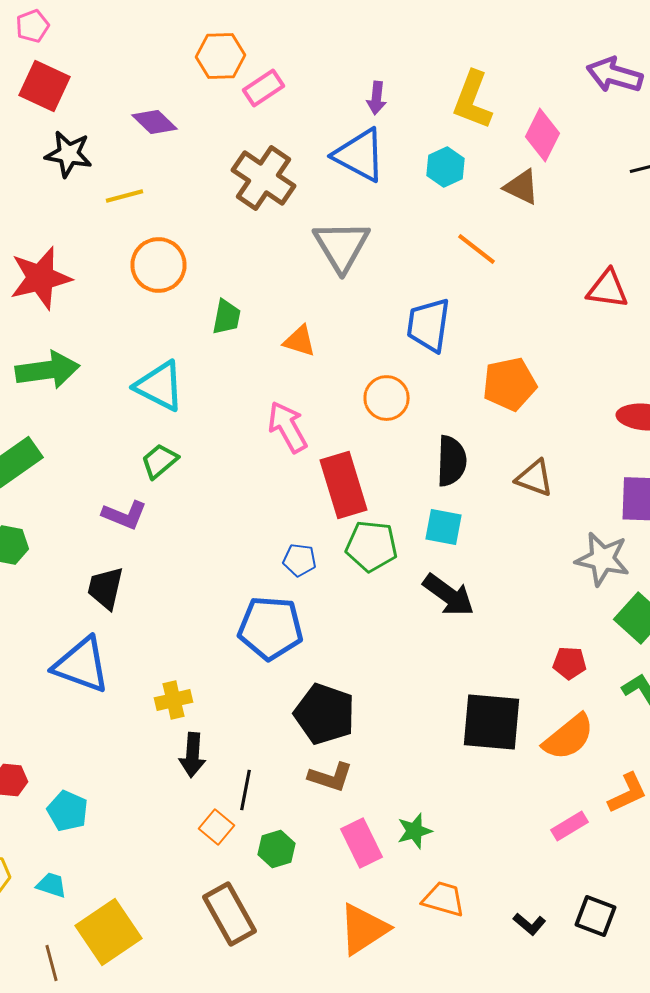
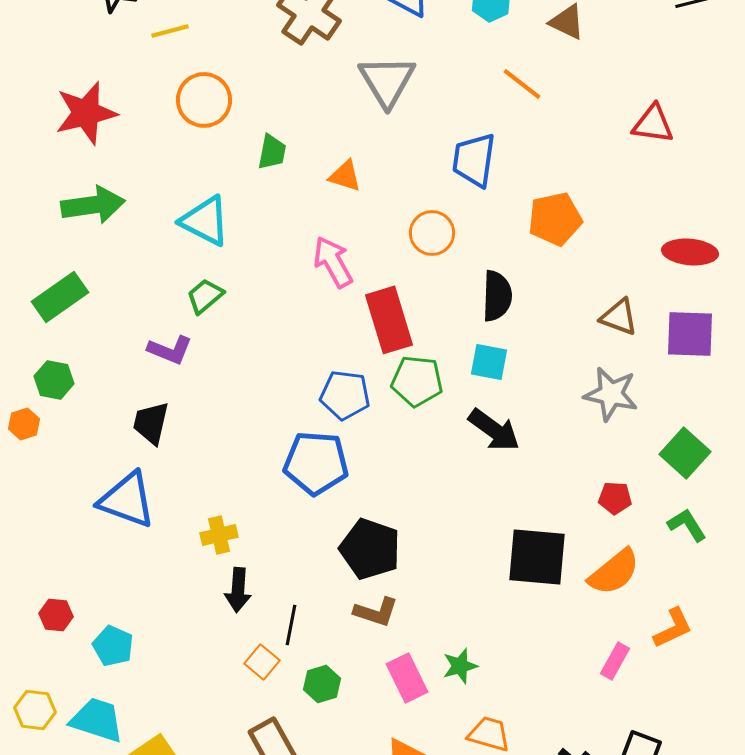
brown triangle: (534, 478) -> (619, 317), moved
gray star: (602, 559) -> (611, 394), moved
blue pentagon: (300, 560) -> (345, 395), size x1.5
pink rectangle: (570, 826) -> (615, 661), turned -30
cyan trapezoid: (52, 885) -> (97, 720), size x1.8

